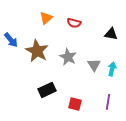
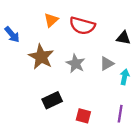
red semicircle: (74, 23) -> (82, 26), size x1.6
blue arrow: (11, 40) -> (12, 35), moved
gray triangle: (94, 65) -> (107, 64), moved, turned 32

